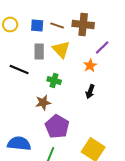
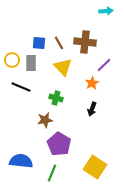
yellow circle: (10, 24) -> (12, 60), moved
brown line: (57, 26) -> (59, 43), turned 40
gray rectangle: (39, 52) -> (31, 63), moved

